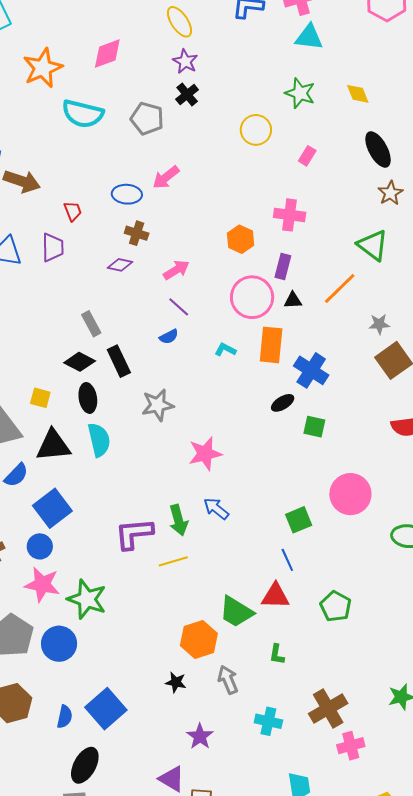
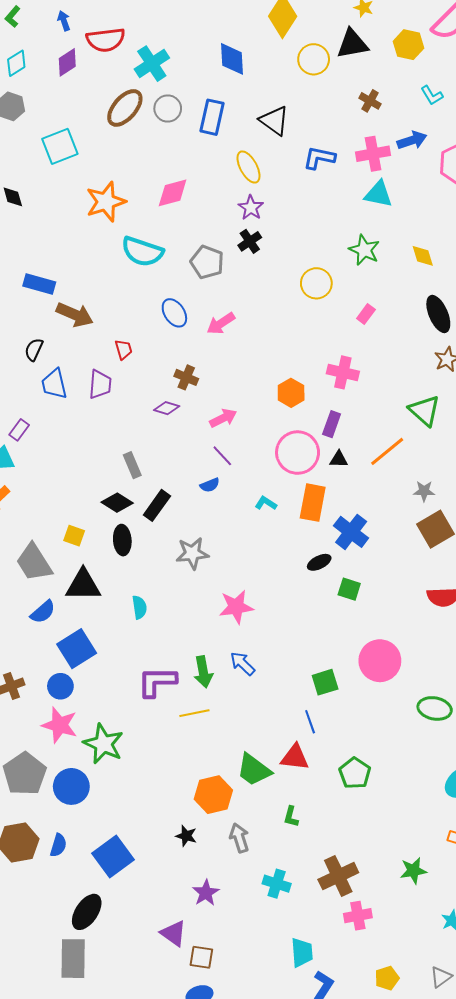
blue ellipse: (127, 194) -> (174, 313), moved, turned 48
black rectangle: (119, 361) -> (157, 505), turned 56
cyan semicircle: (99, 440) -> (139, 607), moved, size x0.7
blue semicircle: (65, 717) -> (58, 845), moved

